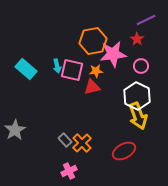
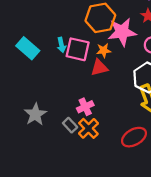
gray star: (15, 130) -> (35, 114), moved
pink cross: (69, 171) -> (85, 107), moved

